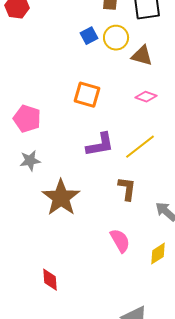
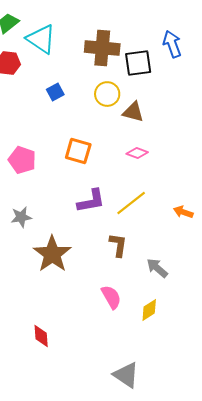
blue square: (89, 36) -> (55, 92), moved
pink pentagon: (27, 119) -> (22, 160), moved

